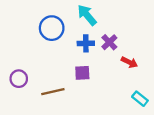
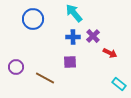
blue circle: (52, 28) -> (33, 19), moved
brown line: (53, 92) -> (45, 78), turned 42

